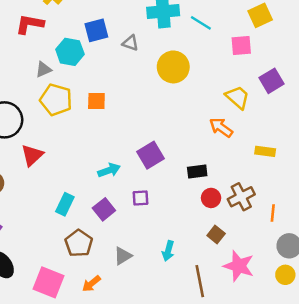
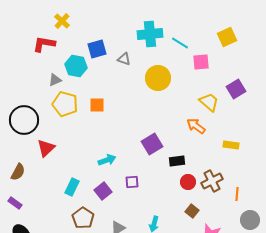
pink square: (241, 46) -> (201, 62), moved
purple square: (151, 155) -> (152, 144), moved

